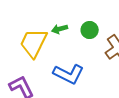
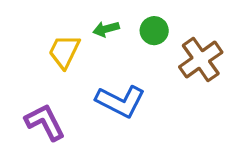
yellow trapezoid: (34, 43) -> (64, 51), size x0.7

